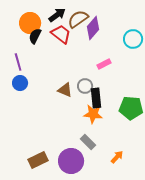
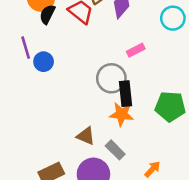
blue circle: (20, 83) -> (44, 62), moved
gray circle: (85, 86) -> (111, 78), size x1.5
brown triangle: (65, 90) -> (86, 136), moved

